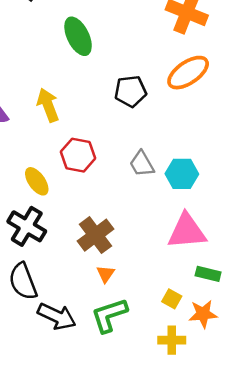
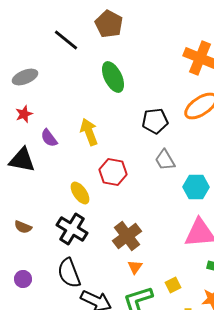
gray trapezoid: (142, 164) -> (165, 160), moved
yellow square: (172, 299) -> (173, 285), moved, turned 35

